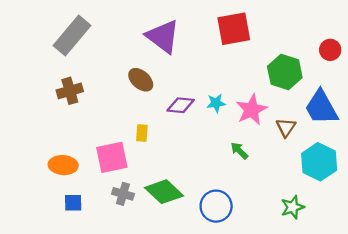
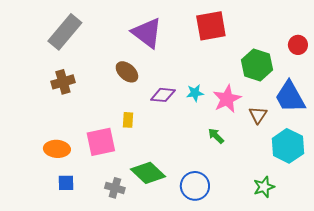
gray cross: (123, 194) -> (115, 188), moved

